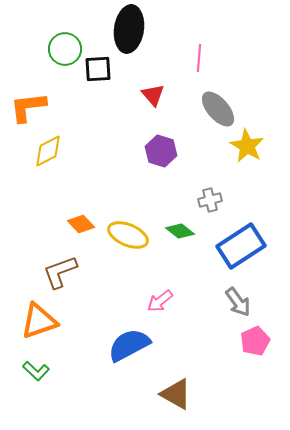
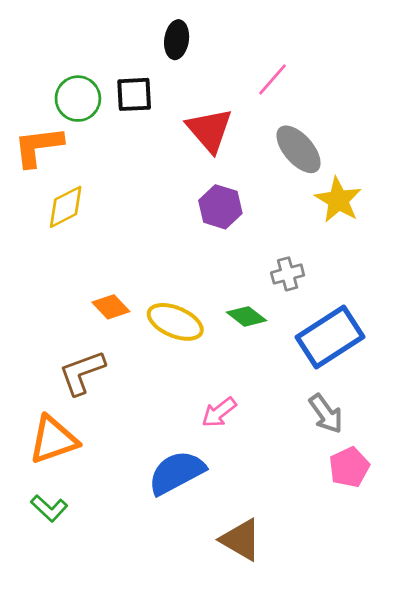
black ellipse: (129, 29) -> (177, 40), size x0.6
green circle: (65, 49) -> (78, 99), moved
pink line: (199, 58) -> (272, 79), turned 36
red triangle: (153, 95) -> (209, 130), size x1.5

